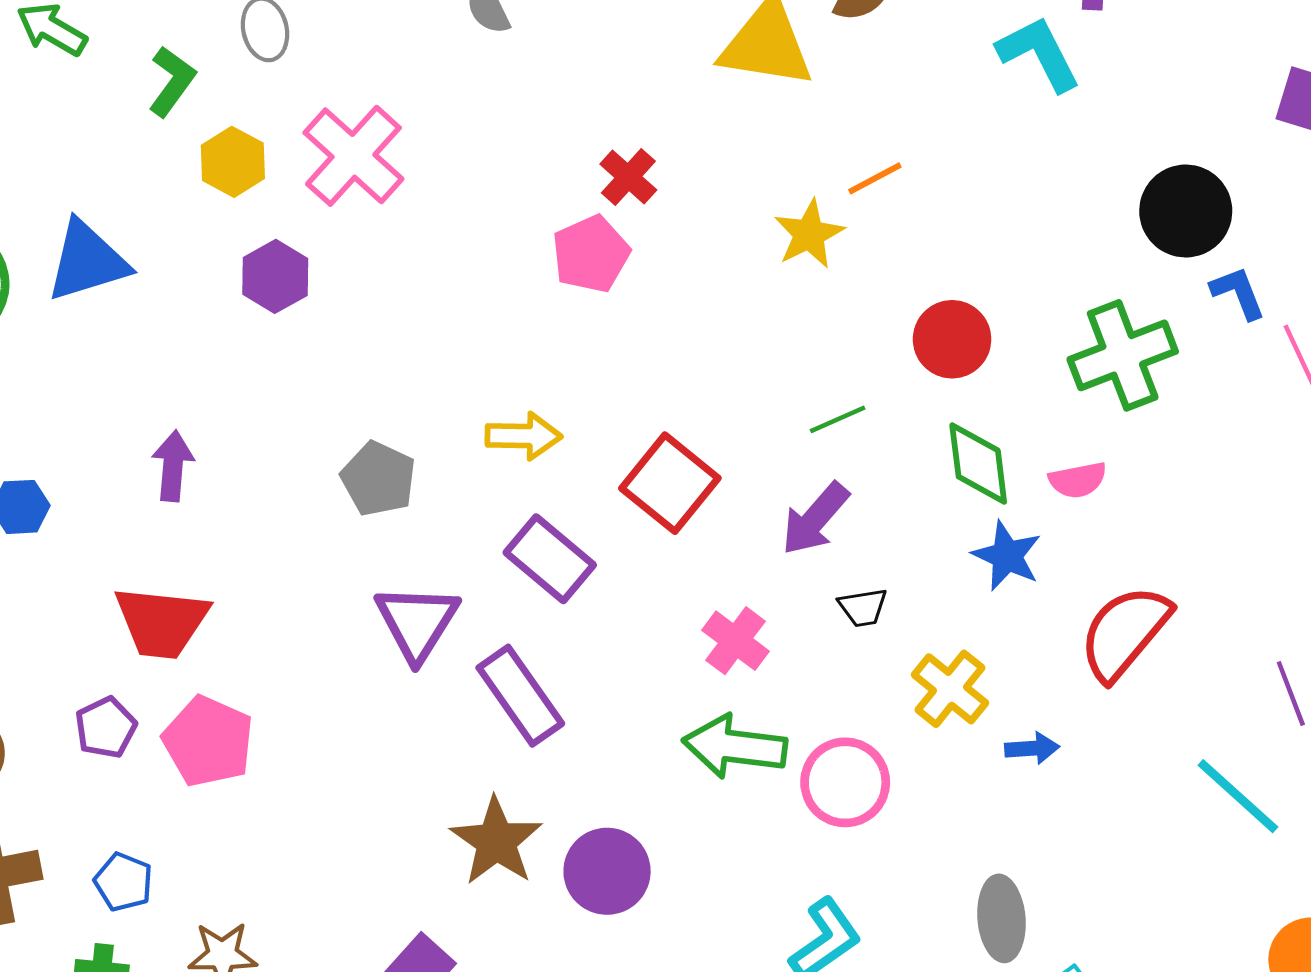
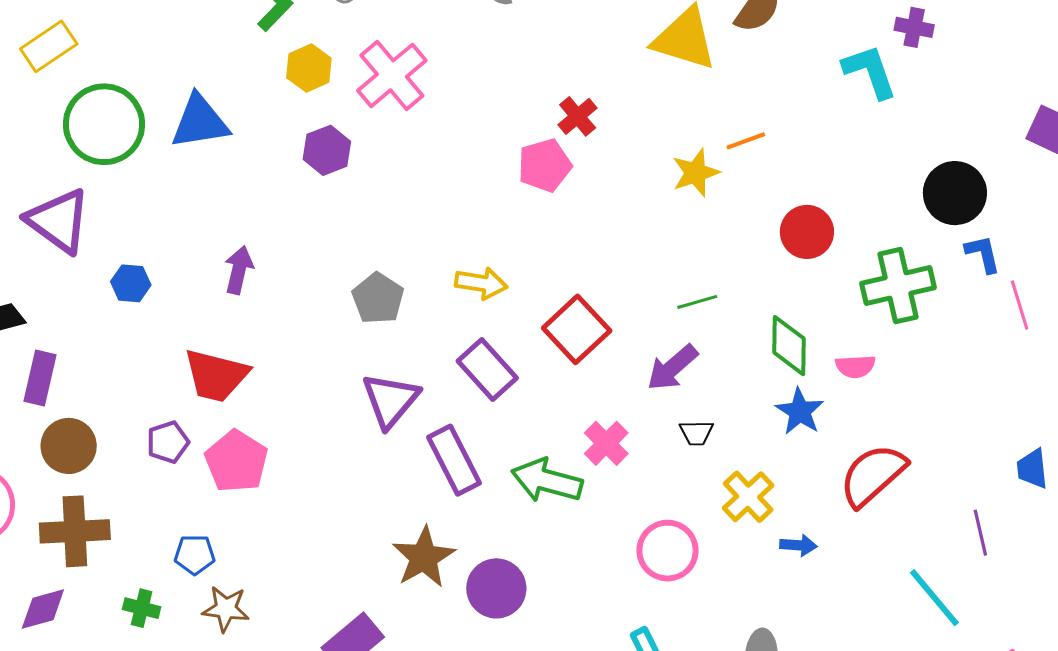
red circle: (952, 339) -> (807, 232), moved
green arrow: (735, 747) -> (547, 481), moved
blue pentagon: (124, 882) -> (195, 555), moved, turned -30

